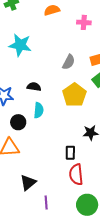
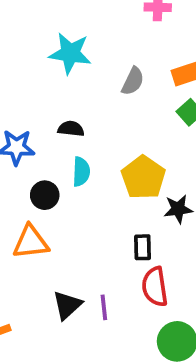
cyan star: (20, 45) -> (70, 53), moved
yellow pentagon: (74, 95) -> (143, 177), moved
purple line: (46, 203) -> (104, 307), moved

